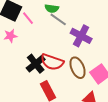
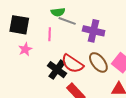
pink line: (28, 18) -> (50, 34), moved, turned 56
red semicircle: (52, 62) -> (72, 64), turned 30

